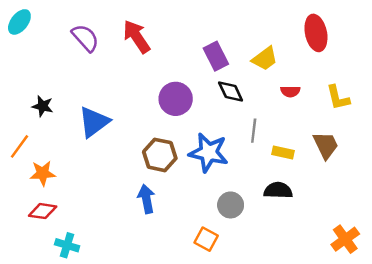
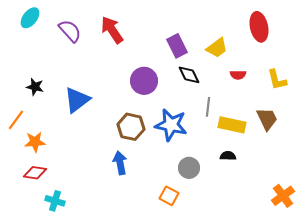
cyan ellipse: (19, 22) -> (30, 18), moved
yellow rectangle: (283, 153) -> (232, 125), size x1.5
black semicircle: (278, 190) -> (228, 156), size x0.7

